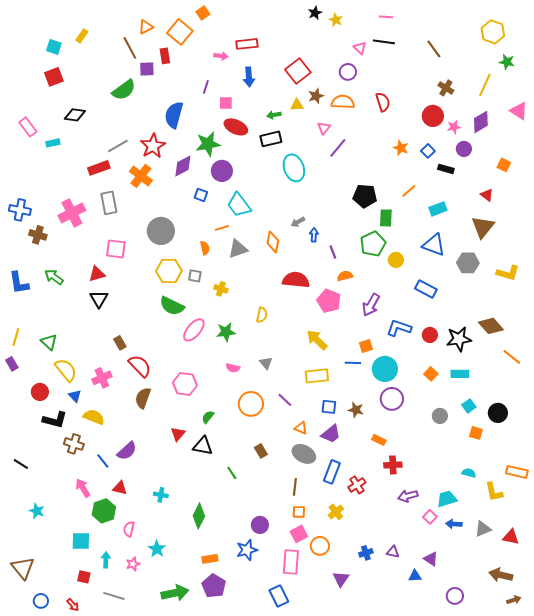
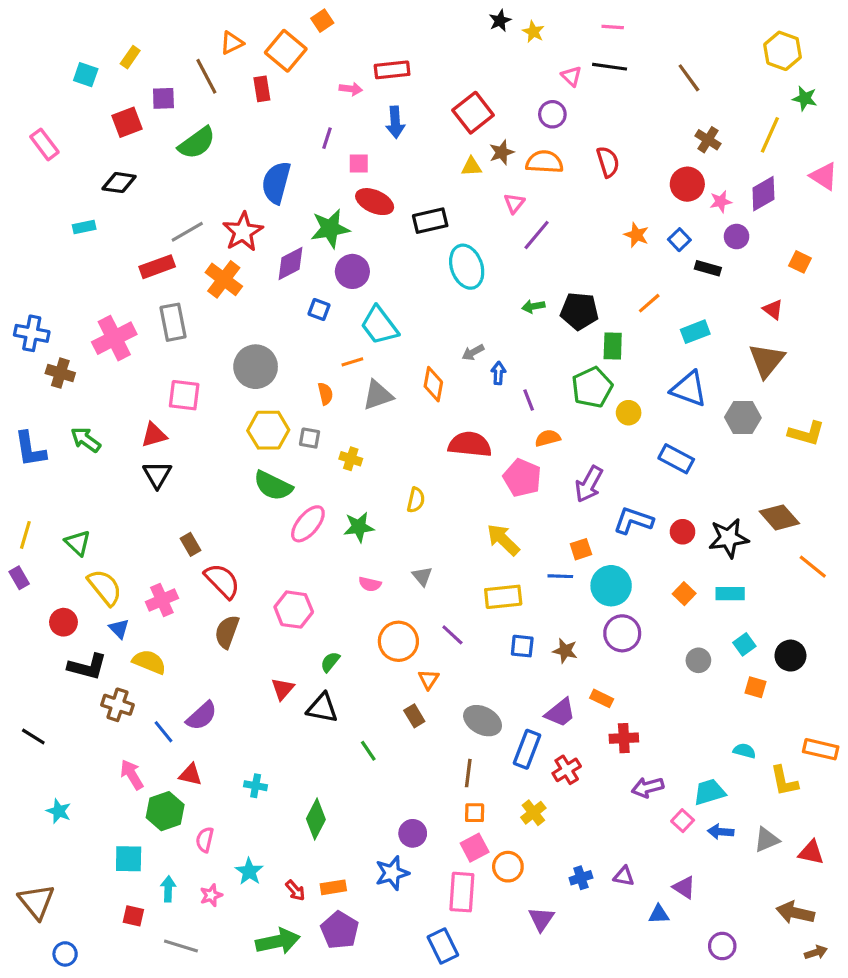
purple square: (147, 69) -> (163, 98), moved
red square: (54, 77) -> (127, 122), moved
green arrow: (274, 115) -> (533, 306), moved
pink rectangle: (28, 127) -> (44, 144), moved
orange triangle: (301, 428) -> (429, 679), moved, turned 40
purple trapezoid: (331, 434) -> (560, 713), moved
red arrow: (73, 605) -> (295, 890), moved

